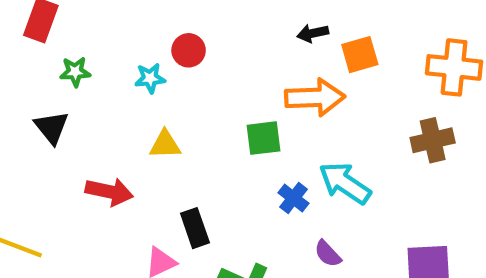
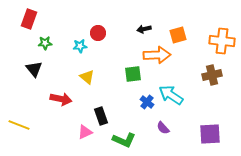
black arrow: (313, 33) -> (144, 29), moved
yellow triangle: (165, 145) -> (87, 77), turned 42

